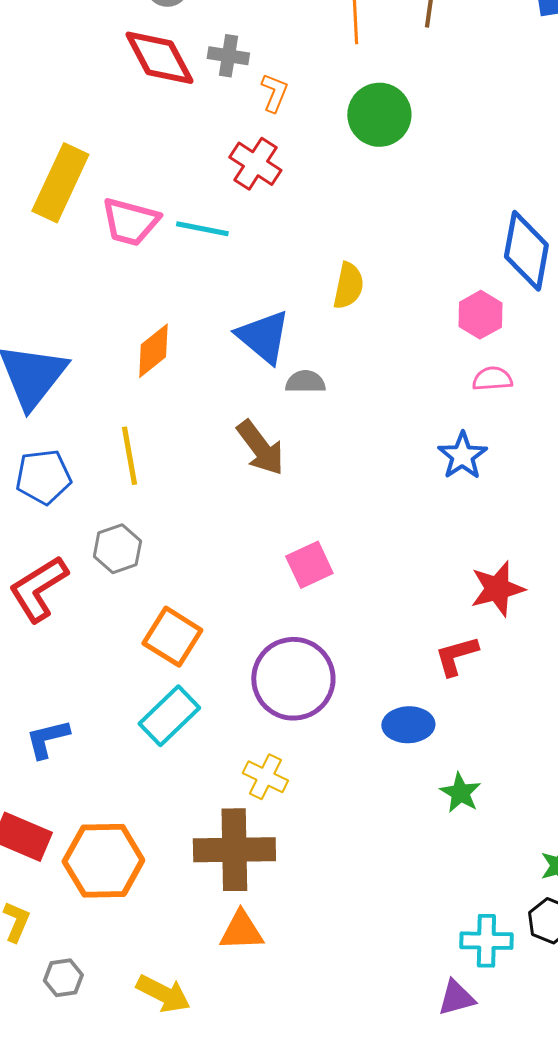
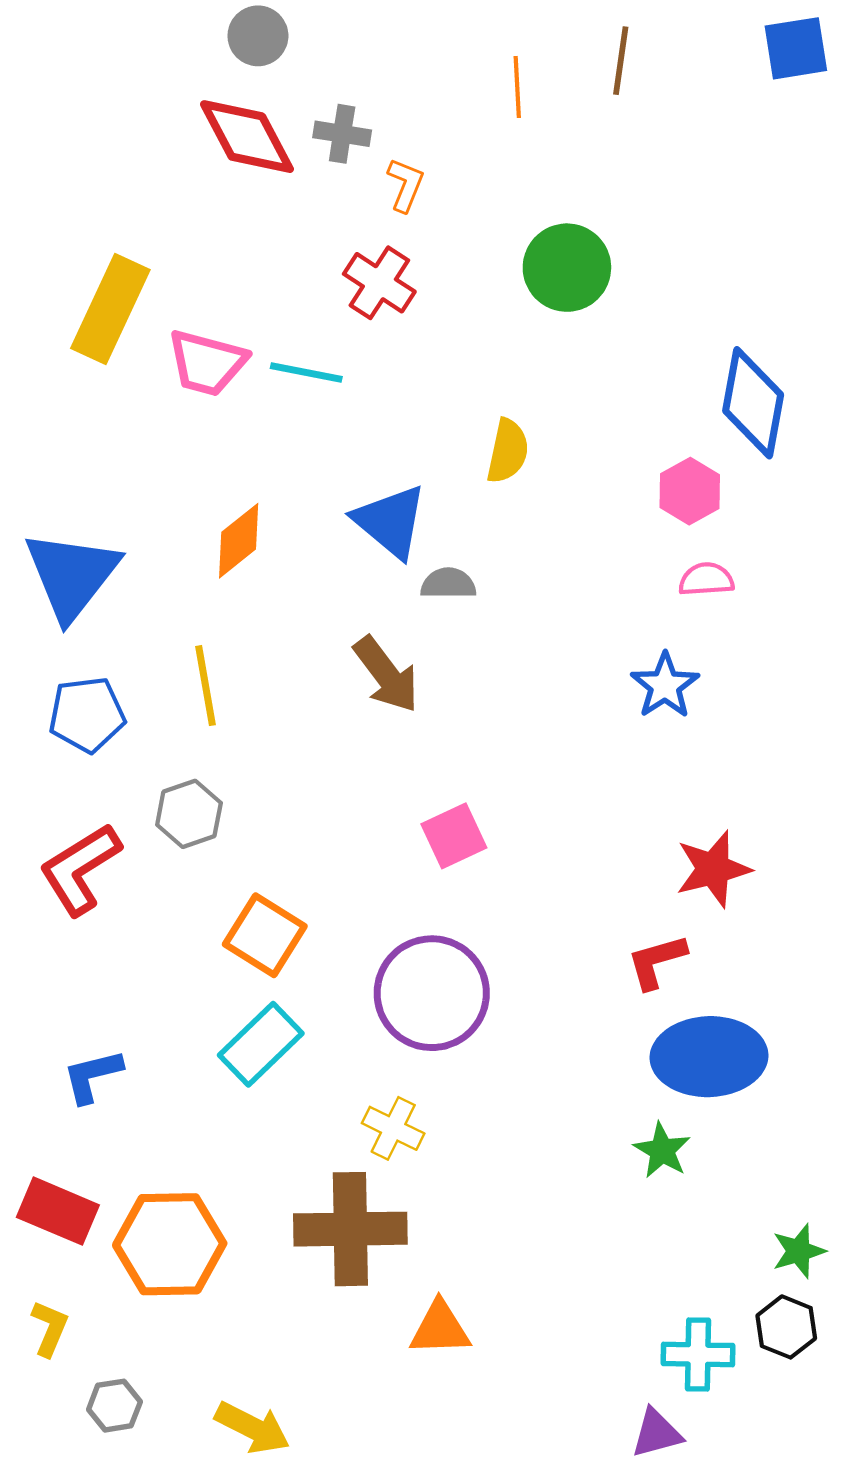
green circle: (379, 115) -> (567, 268), moved
blue ellipse: (408, 725) -> (709, 1057), moved, size x1.6
orange triangle: (241, 931) -> (440, 1328), moved

